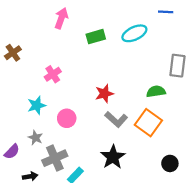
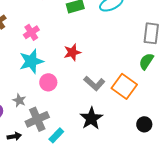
pink cross: (53, 74) -> (31, 32), moved
green semicircle: (156, 91) -> (146, 61), moved, turned -48
red star: (104, 94) -> (72, 52), moved
cyan star: (37, 105) -> (31, 61), moved, size x1.4

